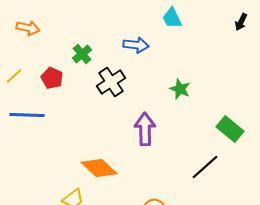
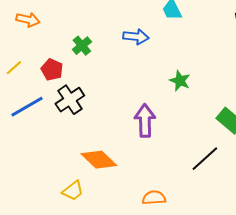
black cross: (111, 82) -> (70, 100), moved
blue line: (27, 115) -> (27, 107), turned -32

